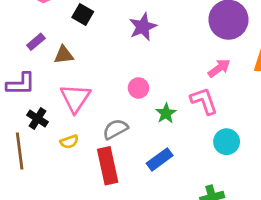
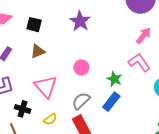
brown triangle: (64, 55) -> (38, 51), moved
pink circle: (138, 88) -> (81, 67), moved
blue rectangle: (160, 159) -> (111, 102), moved

